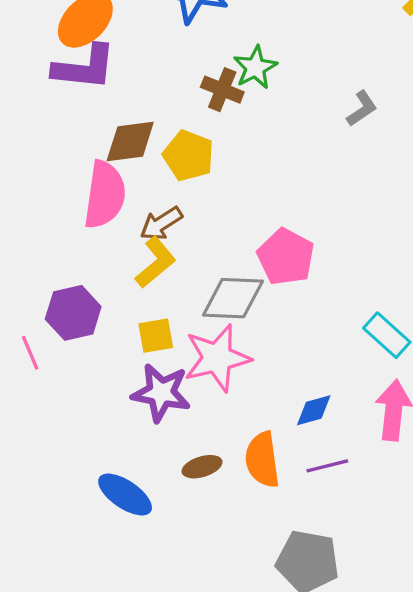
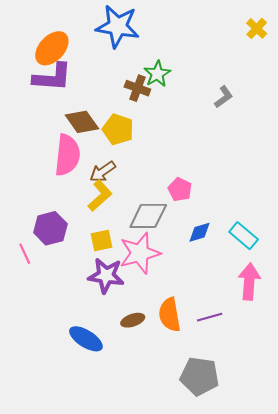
brown diamond: (130, 142) -> (82, 122), turned 64
pink pentagon: (286, 257) -> (180, 190), size x0.7
blue diamond: (314, 410) -> (199, 232), moved

